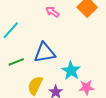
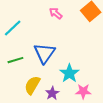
blue triangle: (45, 53) -> (44, 53), turned -50

